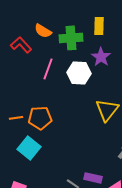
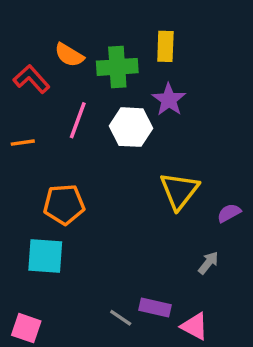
orange line: (16, 118) -> (23, 143), moved
cyan square: (29, 148) -> (45, 256), turned -35

